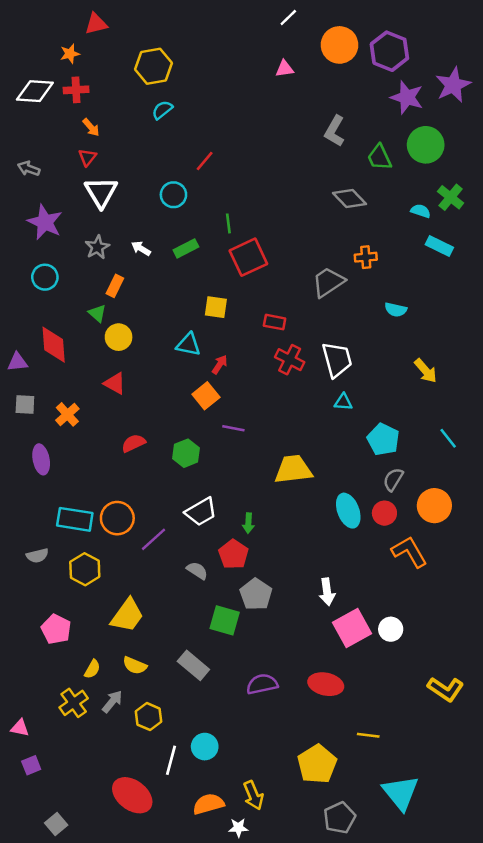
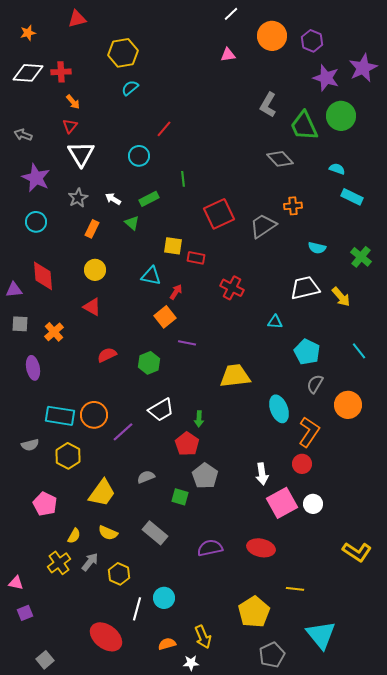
purple hexagon: (389, 51) -> (312, 41), size x0.7
orange star: (70, 54) -> (28, 33), moved
green trapezoid: (379, 157) -> (304, 126), size x1.4
green cross: (451, 197) -> (361, 257), moved
red square: (248, 257) -> (219, 214), moved
green triangle: (97, 313) -> (132, 223), moved
red rectangle: (275, 322) -> (196, 258), moved
white trapezoid: (337, 360) -> (305, 288), moved, turned -88
red circle: (384, 513) -> (302, 464), moved
orange L-shape: (409, 552) -> (309, 432), moved, turned 64
gray semicircle: (197, 571) -> (146, 477), moved, turned -54
green square: (225, 620) -> (180, 497), size x0.7
orange semicircle: (208, 804) -> (167, 644), size x0.7

